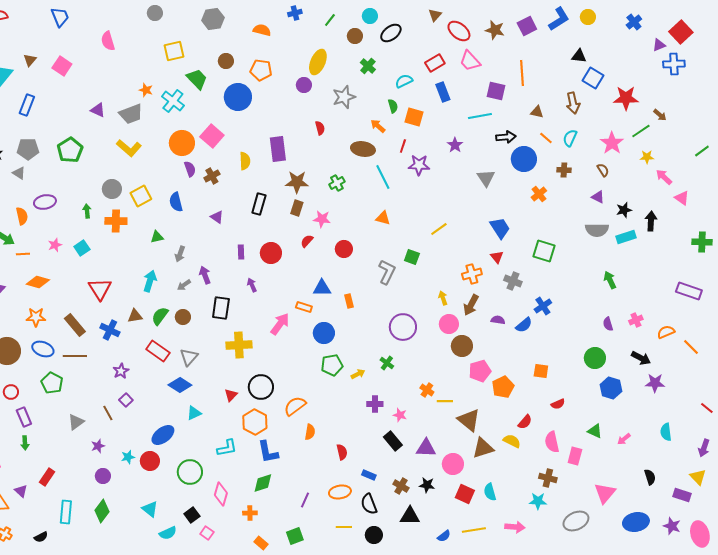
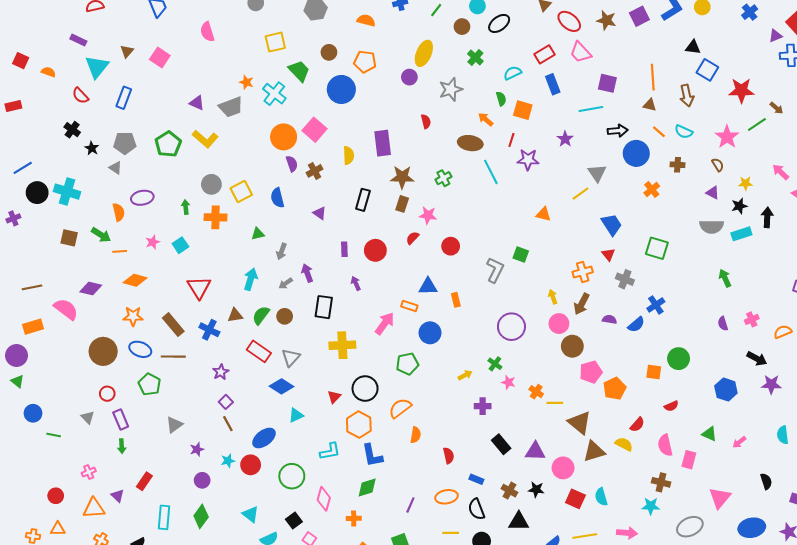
orange line: (522, 73) -> (653, 77), moved
cyan semicircle: (570, 138) -> (684, 132), turned -90
yellow L-shape: (129, 148) -> (205, 139), moved
yellow star: (647, 157) -> (746, 183), moved
orange triangle: (383, 218) -> (543, 214), moved
yellow line: (439, 229) -> (581, 194), moved
green circle: (595, 358) -> (679, 359), moved
green pentagon: (332, 365) -> (407, 364), moved
brown line: (108, 413) -> (228, 424), moved
pink star: (400, 415) -> (508, 382), moved

